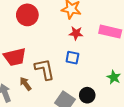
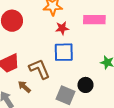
blue square: (72, 58) -> (64, 52), size x1.5

